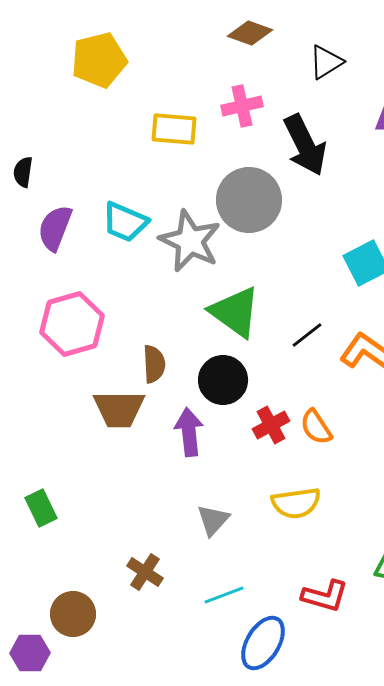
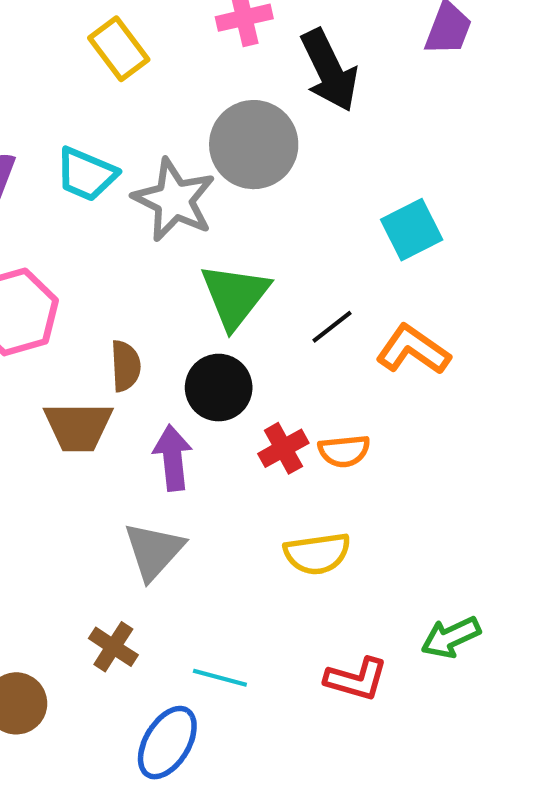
yellow rectangle: (174, 129) -> (119, 49), moved, turned 48
green triangle: (235, 312) -> (235, 296), turned 32
orange semicircle: (316, 427) -> (344, 451), turned -63
gray triangle: (213, 520) -> (154, 551), moved, size x1.4
cyan line: (224, 595) -> (220, 678), turned 36
blue ellipse: (263, 643) -> (167, 743), moved

